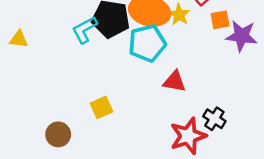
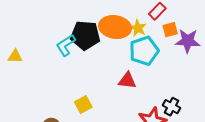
cyan pentagon: (147, 43) -> (144, 51), moved
red triangle: (174, 81) -> (127, 81), moved

